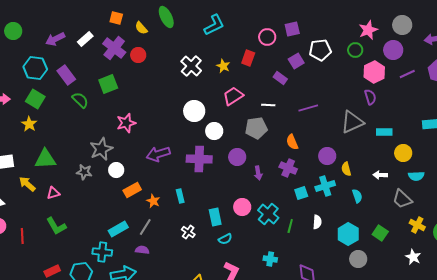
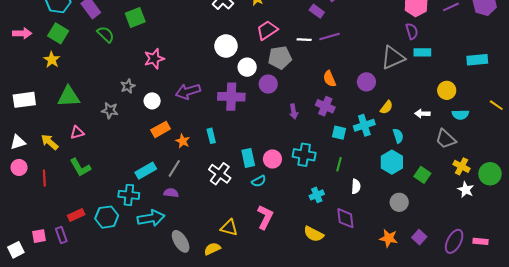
purple line: (308, 108) -> (329, 36), moved
gray pentagon: (256, 128) -> (280, 58), moved
cyan rectangle: (384, 132) -> (422, 52), moved
gray star: (101, 149) -> (128, 86), size x0.6
purple circle: (327, 156) -> (366, 82), moved
purple circle: (237, 157) -> (268, 84), moved
yellow semicircle: (346, 169) -> (386, 107), turned -128
white circle: (116, 170) -> (152, 101), moved
yellow arrow: (27, 184) -> (50, 142), moved
cyan square: (301, 193) -> (339, 133), turned 32
pink circle: (242, 207) -> (272, 159), moved
cyan cross: (268, 214) -> (304, 155), turned -30
white semicircle: (317, 222) -> (356, 186), moved
green line: (290, 226) -> (339, 164), moved
white cross: (188, 232) -> (220, 174), size x1.5
cyan hexagon: (348, 234) -> (392, 162), moved
white star: (413, 257) -> (466, 190), moved
cyan cross: (270, 259) -> (317, 195), moved, turned -32

